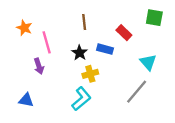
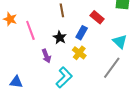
blue rectangle: (105, 49) -> (82, 33), turned -72
purple arrow: (39, 66) -> (46, 56), moved
yellow cross: (90, 74) -> (79, 53), moved, turned -32

